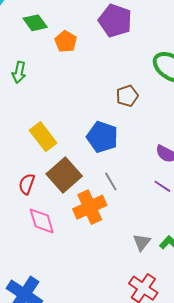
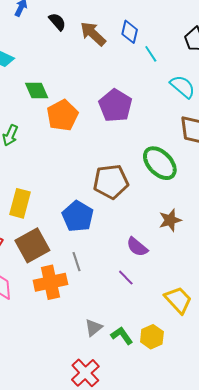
orange pentagon: (66, 42) -> (62, 115), size x1.4
brown pentagon: (127, 96) -> (111, 182), size x1.6
yellow rectangle: (43, 137) -> (20, 203), turned 40

